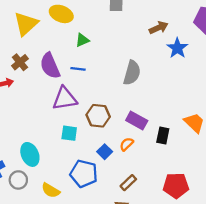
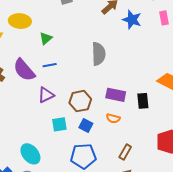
purple triangle: (65, 99) -> (46, 95), size x0.7
orange semicircle: (127, 144) -> (113, 118), turned -104
blue square: (105, 152) -> (86, 125), moved

